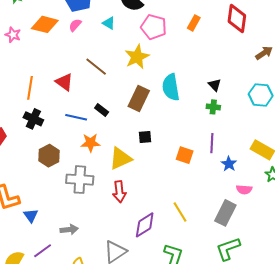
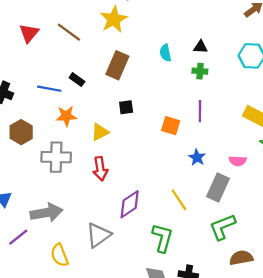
red triangle: (64, 82) -> (29, 33), moved, turned 36
black triangle: (215, 85) -> (200, 47), turned -40
cyan semicircle: (171, 87) -> (165, 53), moved, size x0.6
yellow triangle: (120, 158) -> (100, 132), size x0.7
blue star: (229, 164) -> (197, 157), moved
yellow line: (180, 212) -> (179, 200), moved
gray arrow: (69, 229) -> (47, 213), size x1.6

